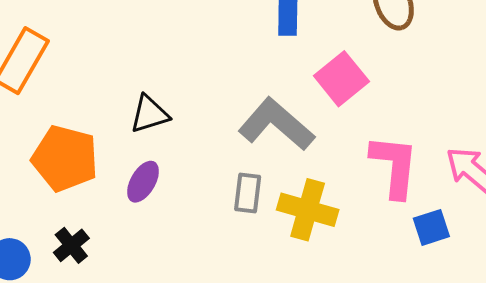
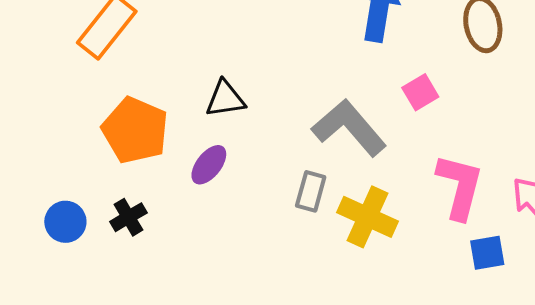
pink square: (341, 79) -> (420, 92), size x0.7

